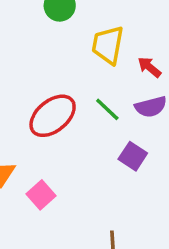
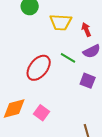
yellow trapezoid: (108, 45) -> (61, 22), turned -85
red arrow: (149, 67) -> (86, 30), turned 40

